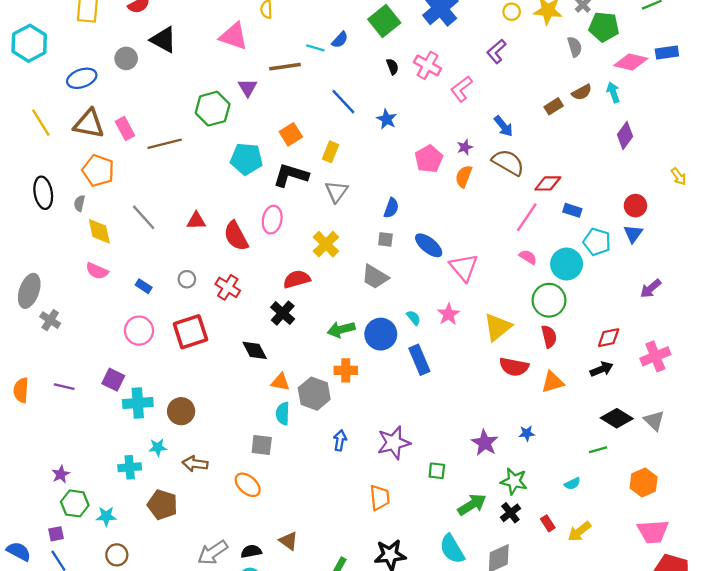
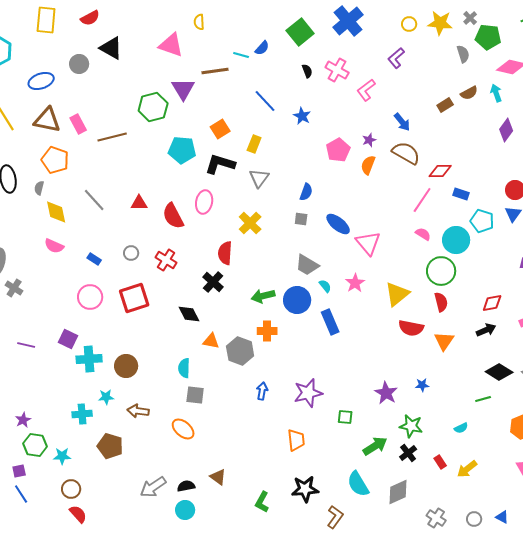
purple triangle: (248, 88) -> (183, 89), size x1.4
gray trapezoid: (375, 277) -> (307, 265), moved
red semicircle: (297, 279) -> (225, 253), turned -70
orange triangle: (553, 382) -> (444, 341), turned -40
cyan semicircle: (283, 414) -> (184, 368), moved

